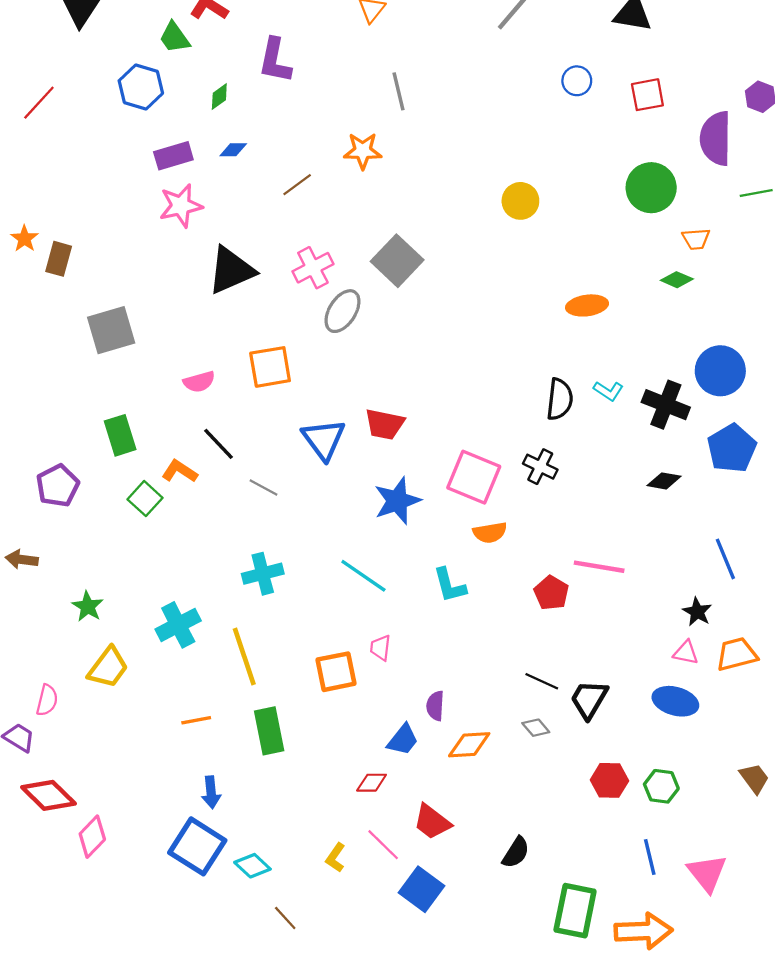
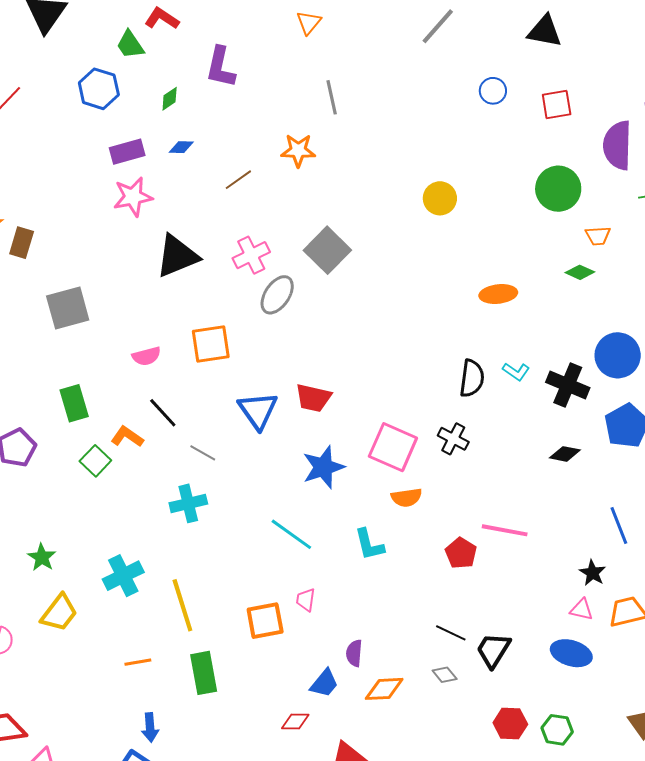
cyan cross: (263, 574) -> (188, 503), moved

